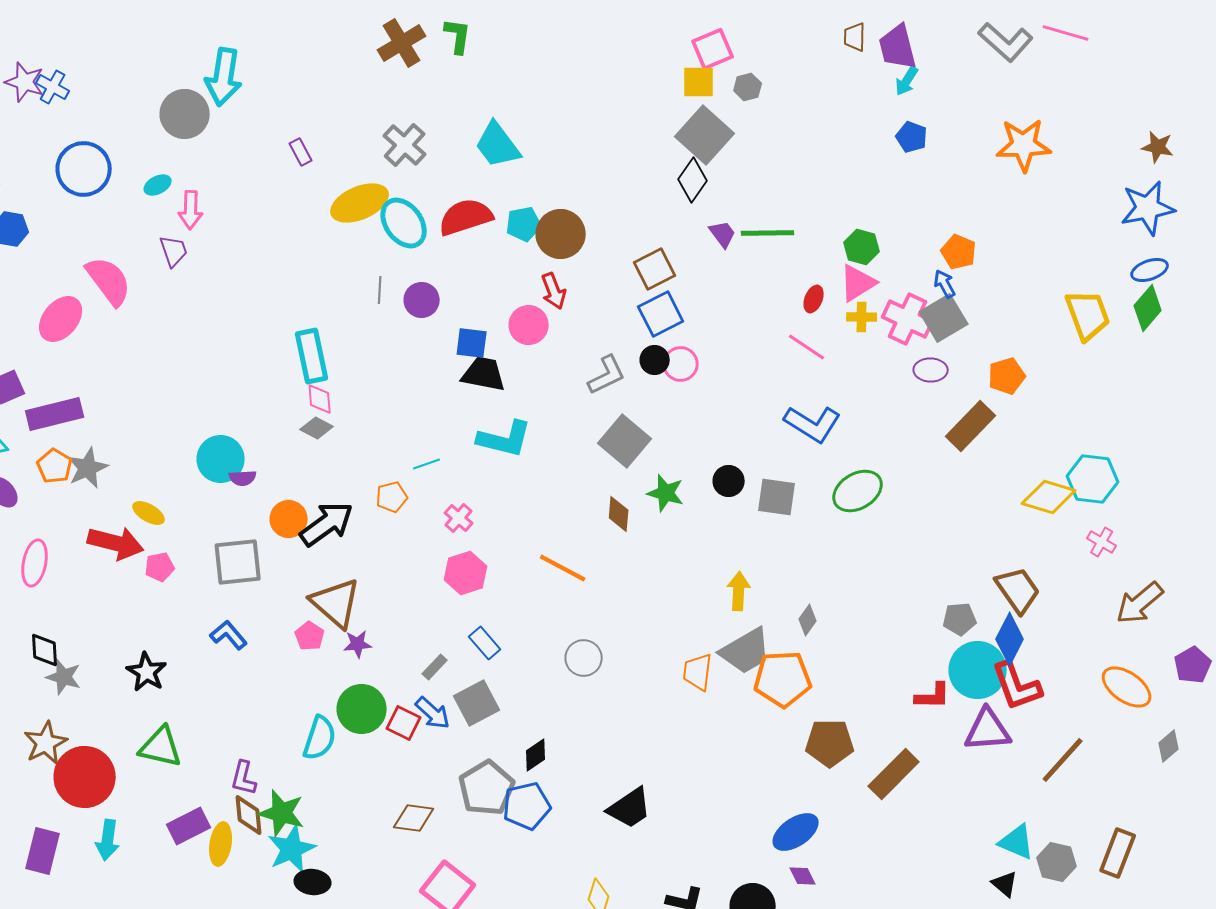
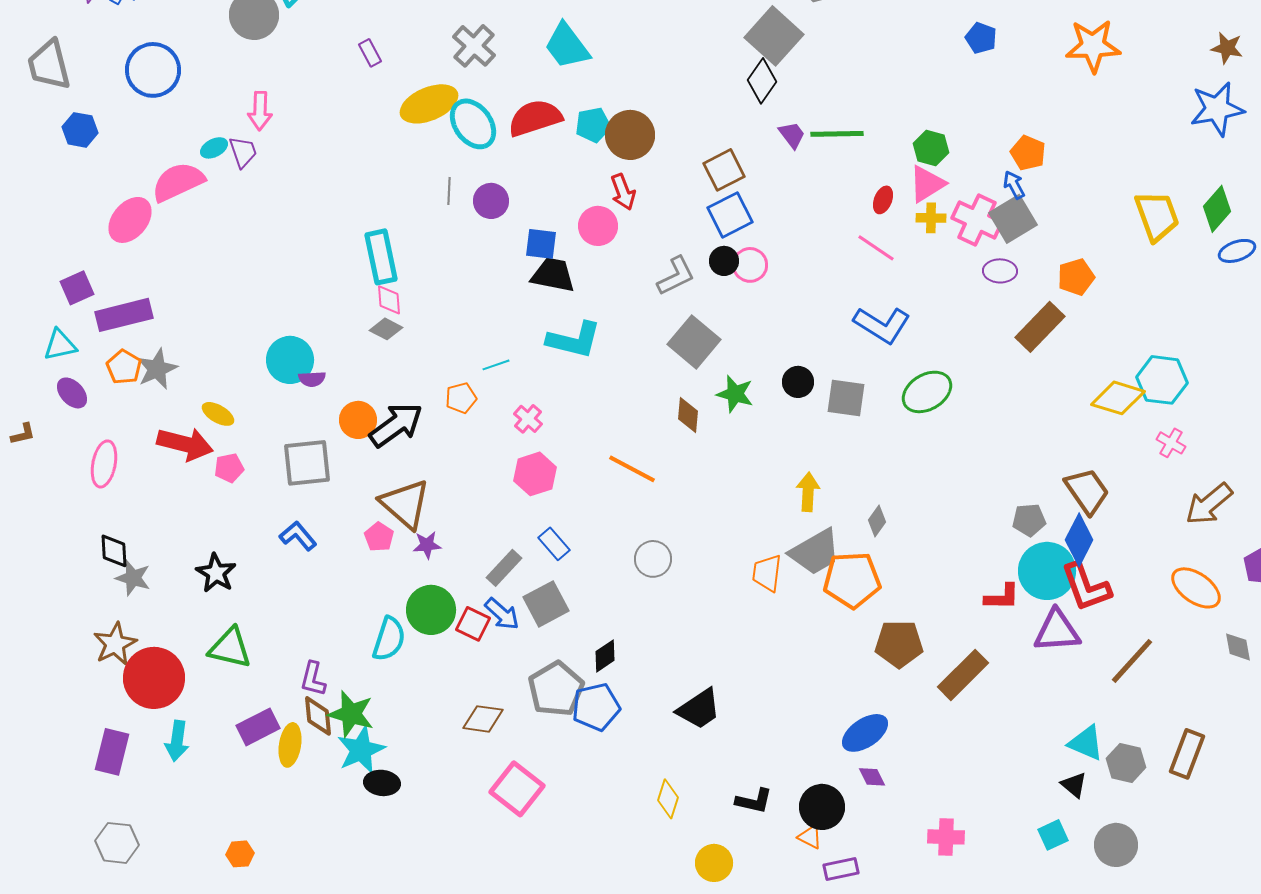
cyan ellipse: (158, 185) -> (214, 148), moved
blue ellipse: (1150, 270) -> (1237, 251), moved
pink semicircle: (109, 281) -> (178, 182), turned -78
gray rectangle: (435, 667) -> (504, 568), size x1.4
gray diamond: (1169, 746) -> (1238, 647), turned -60

